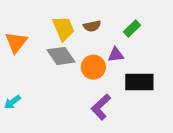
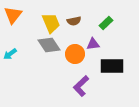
orange triangle: (16, 42) -> (13, 15), moved
cyan arrow: (12, 102) -> (10, 54), moved

